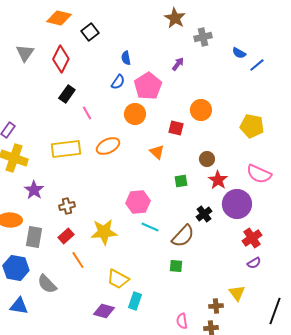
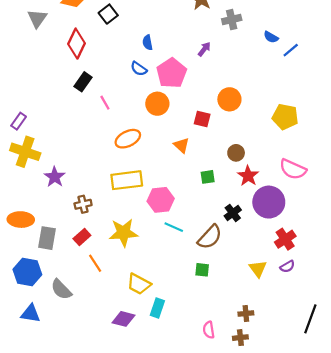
gray triangle: (25, 53) -> (37, 18), moved
blue semicircle: (118, 82) -> (139, 69), turned 91
yellow rectangle: (66, 149) -> (127, 180), moved
purple star: (34, 190) -> (55, 177), moved
yellow triangle: (237, 293) -> (258, 269), moved

